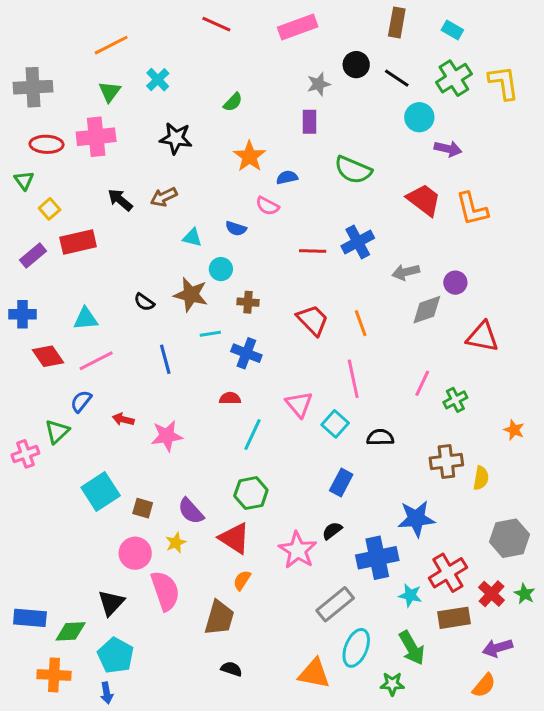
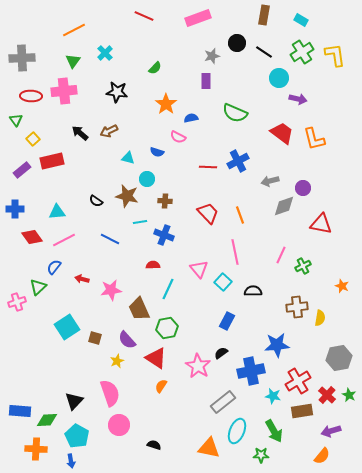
blue line: (165, 359) -> (110, 239), turned -48
pink circle: (135, 553) -> (119, 425), moved
brown trapezoid: (219, 618) -> (139, 309), moved, turned 140

